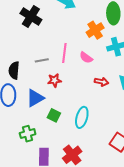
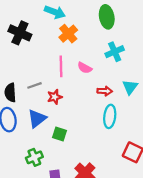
orange cross: (95, 30) -> (68, 34), moved
gray line: (42, 60) -> (34, 85), moved
cyan ellipse: (82, 117) -> (110, 116), moved

